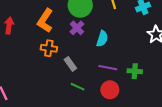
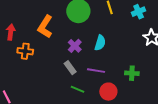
purple cross: (77, 28) -> (75, 46), moved
orange cross: (49, 48) -> (25, 51), moved
purple line: (108, 68) -> (96, 71), moved

